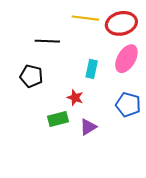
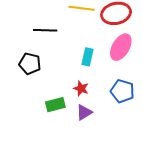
red star: (75, 98) -> (81, 88), moved

